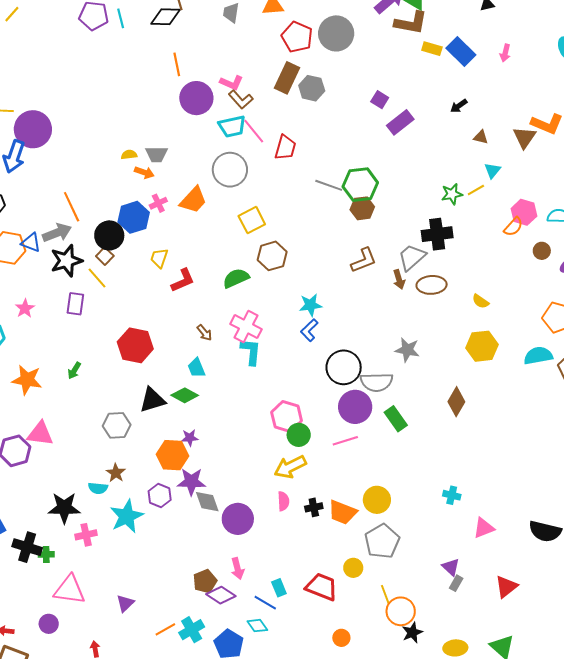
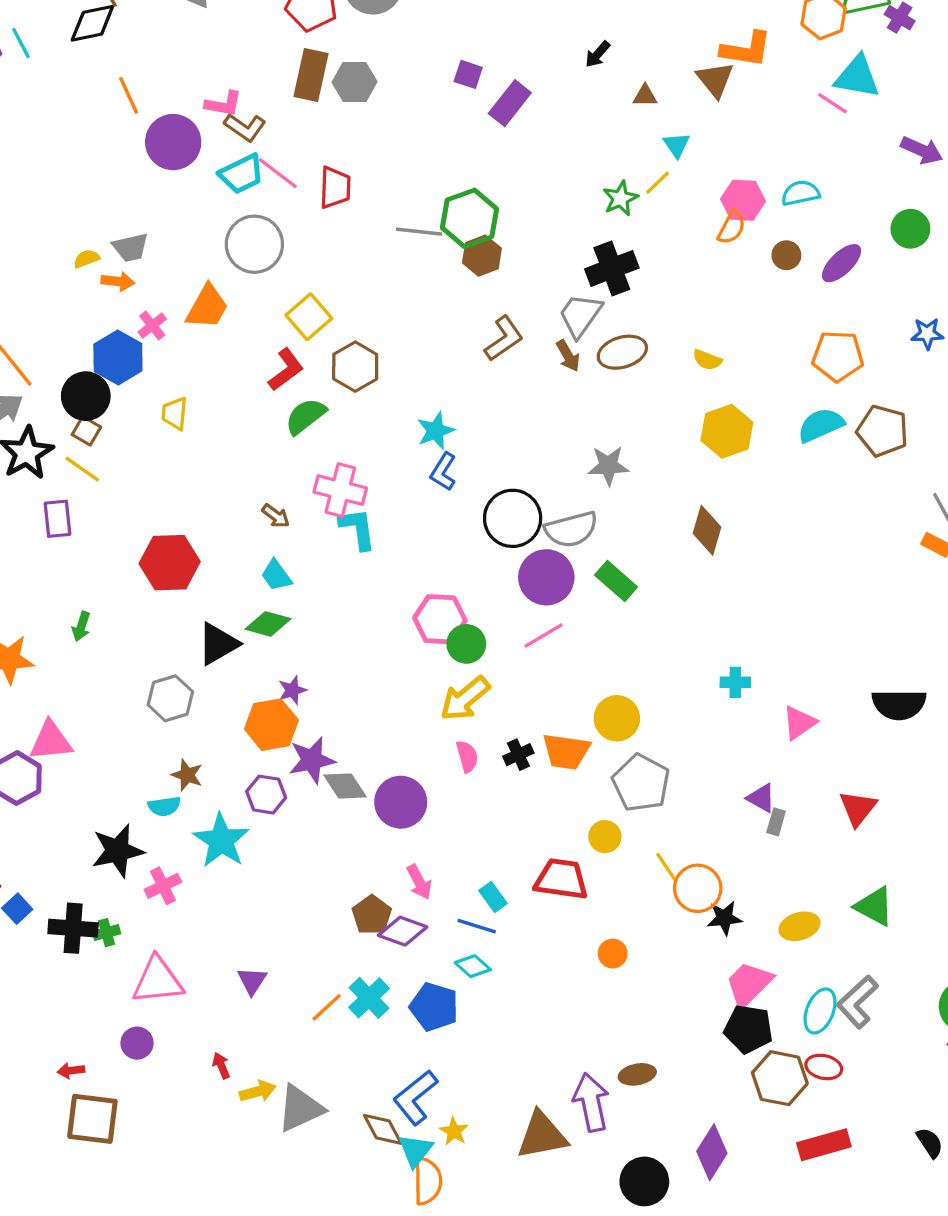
red L-shape: (183, 280) -> (286, 370), moved
black star: (412, 633) -> (724, 918), turned 30

